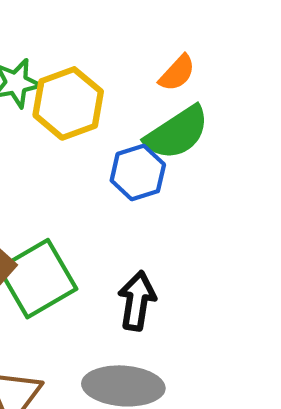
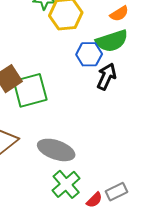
black arrow: (137, 301) -> (106, 77), moved

